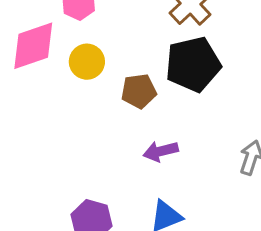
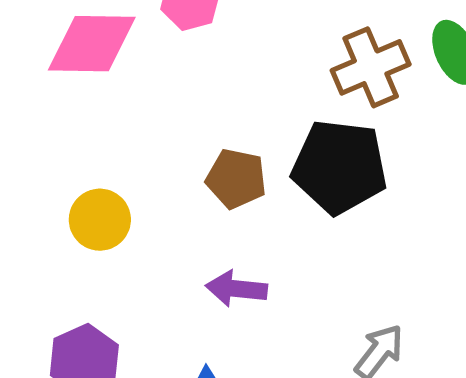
yellow circle: (87, 62) -> (100, 220), moved

